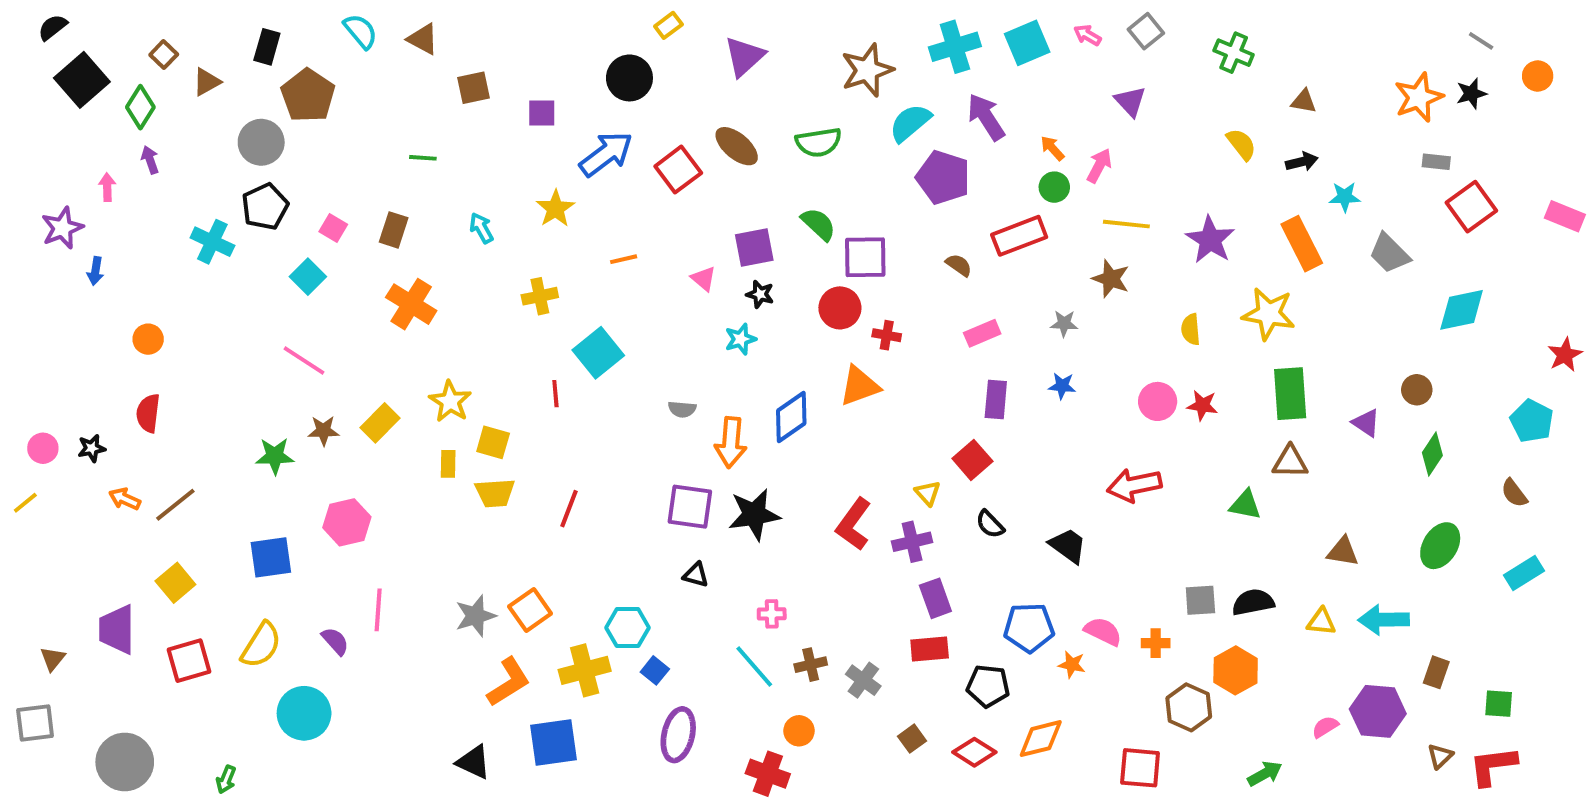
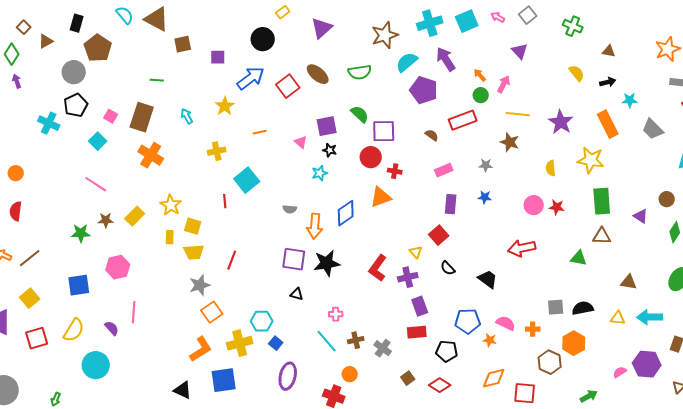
brown triangle: (423, 39) -> (157, 19), size x1.5
brown rectangle: (394, 230) -> (142, 117), size x1.6
gray star: (476, 616) -> (200, 285), moved
orange diamond: (1041, 739) -> (494, 378), moved

